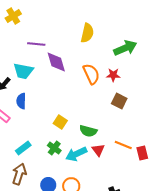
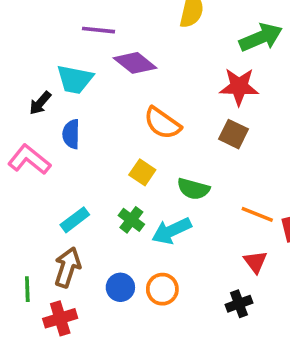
purple diamond: (56, 62) -> (135, 63), turned -35
orange semicircle: (91, 74) -> (162, 123), moved, turned 150
red star: (113, 75) -> (239, 87), size x1.5
brown square: (119, 101) -> (234, 134), moved
red triangle: (98, 150) -> (255, 262), moved

